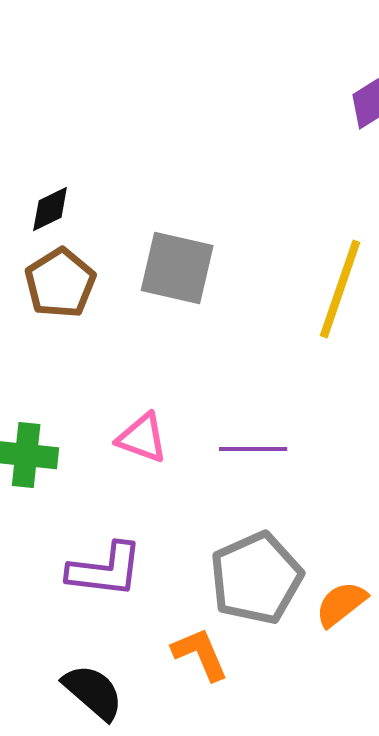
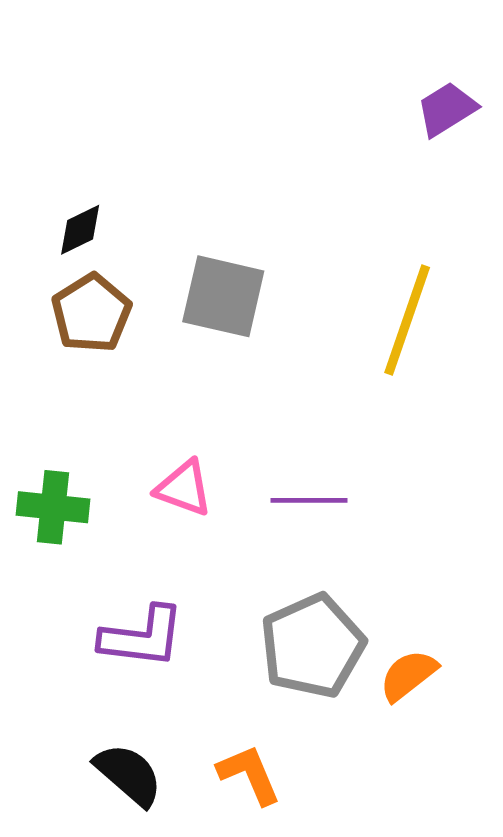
orange L-shape: (200, 654) -> (249, 775), moved

